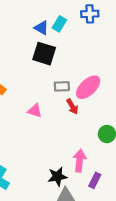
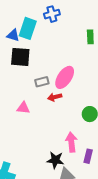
cyan rectangle: (59, 24) -> (28, 28), size x1.5
red arrow: (72, 106) -> (55, 97), turned 120
black star: (57, 177) -> (55, 160), turned 30

